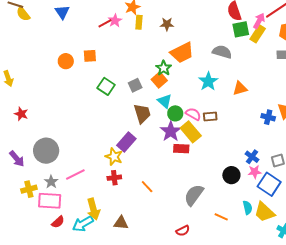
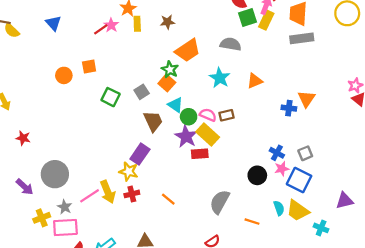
yellow arrow: (93, 209) -> (108, 192), moved

